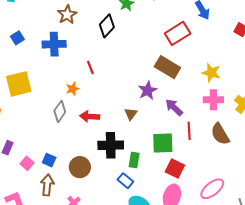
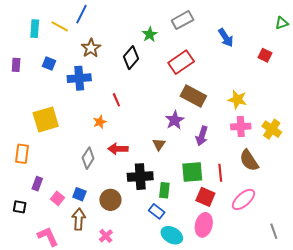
red rectangle: (178, 33) -> (181, 62), moved
blue square: (17, 38) -> (49, 63), moved, turned -32
purple arrow: (174, 107) -> (202, 136), turned -114
gray diamond: (60, 111) -> (88, 158), moved
red line: (189, 131) -> (220, 173), moved
pink ellipse: (212, 189) -> (243, 199), moved

